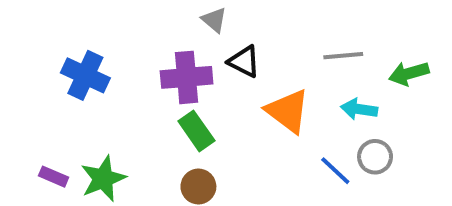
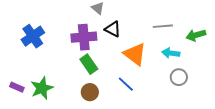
blue cross: (85, 75) -> (33, 36), turned 30
blue line: (335, 171) -> (126, 84), moved

